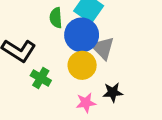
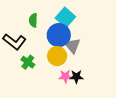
green semicircle: (56, 18) -> (33, 20), moved
pink star: (86, 103) -> (65, 76), moved

